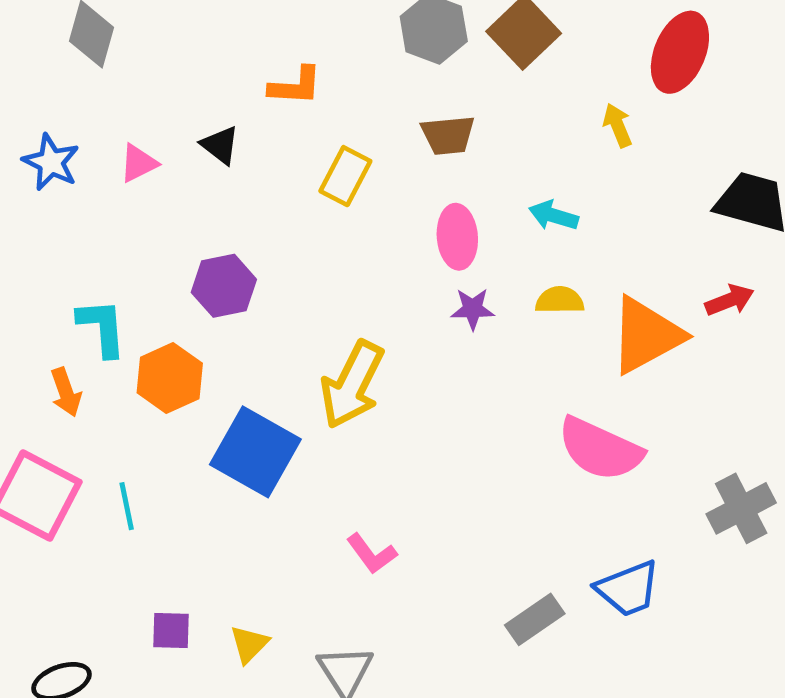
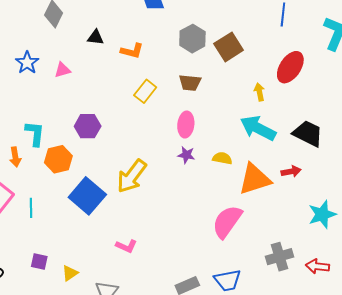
black triangle: (220, 145) -> (96, 37), moved, turned -42
cyan arrow: (554, 216) -> (258, 128), moved, size x1.8
pink semicircle: (600, 449) -> (227, 222), turned 90
pink L-shape: (372, 554) -> (126, 246), turned -40

